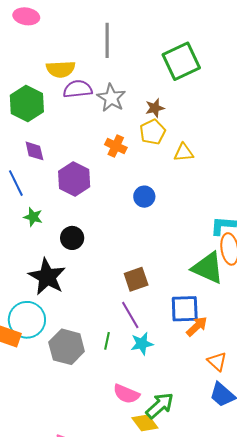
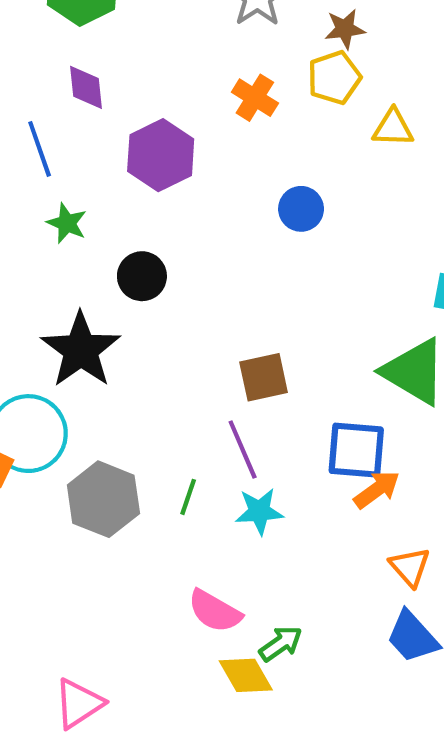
green arrow: (160, 406) -> (281, 644), size x0.7

